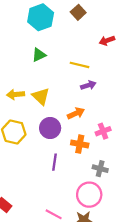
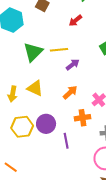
green triangle: (39, 55) -> (33, 52), moved, size x1.5
yellow arrow: (16, 94) -> (13, 94), turned -56
purple circle: (50, 128) -> (46, 124), moved

